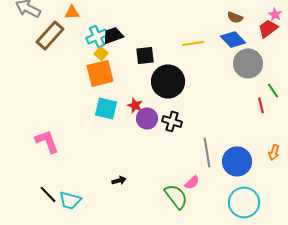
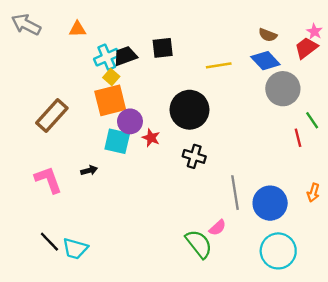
brown rectangle: (50, 35) -> (52, 116), moved
black square: (145, 55) -> (163, 48), moved
purple circle: (147, 118) -> (130, 121), moved
black arrow: (119, 180) -> (89, 170), moved

